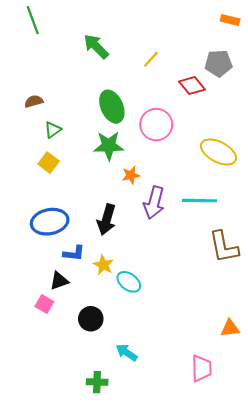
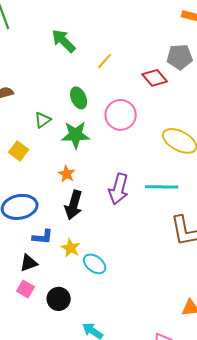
yellow line: (151, 59) -> (105, 61), moved
green ellipse: (112, 107) -> (79, 98), size x0.7
green triangle: (53, 130) -> (43, 120), moved
orange star: (131, 175) -> (67, 174), moved, turned -30
pink square: (44, 304) -> (26, 289), moved

